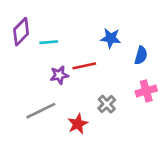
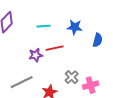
cyan line: (49, 42) -> (44, 26), moved
pink cross: (146, 91) -> (91, 85), moved

